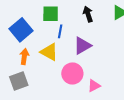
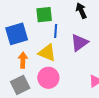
blue square: (21, 30) -> (17, 34), turned 30
pink circle: (72, 73) -> (48, 78), moved

